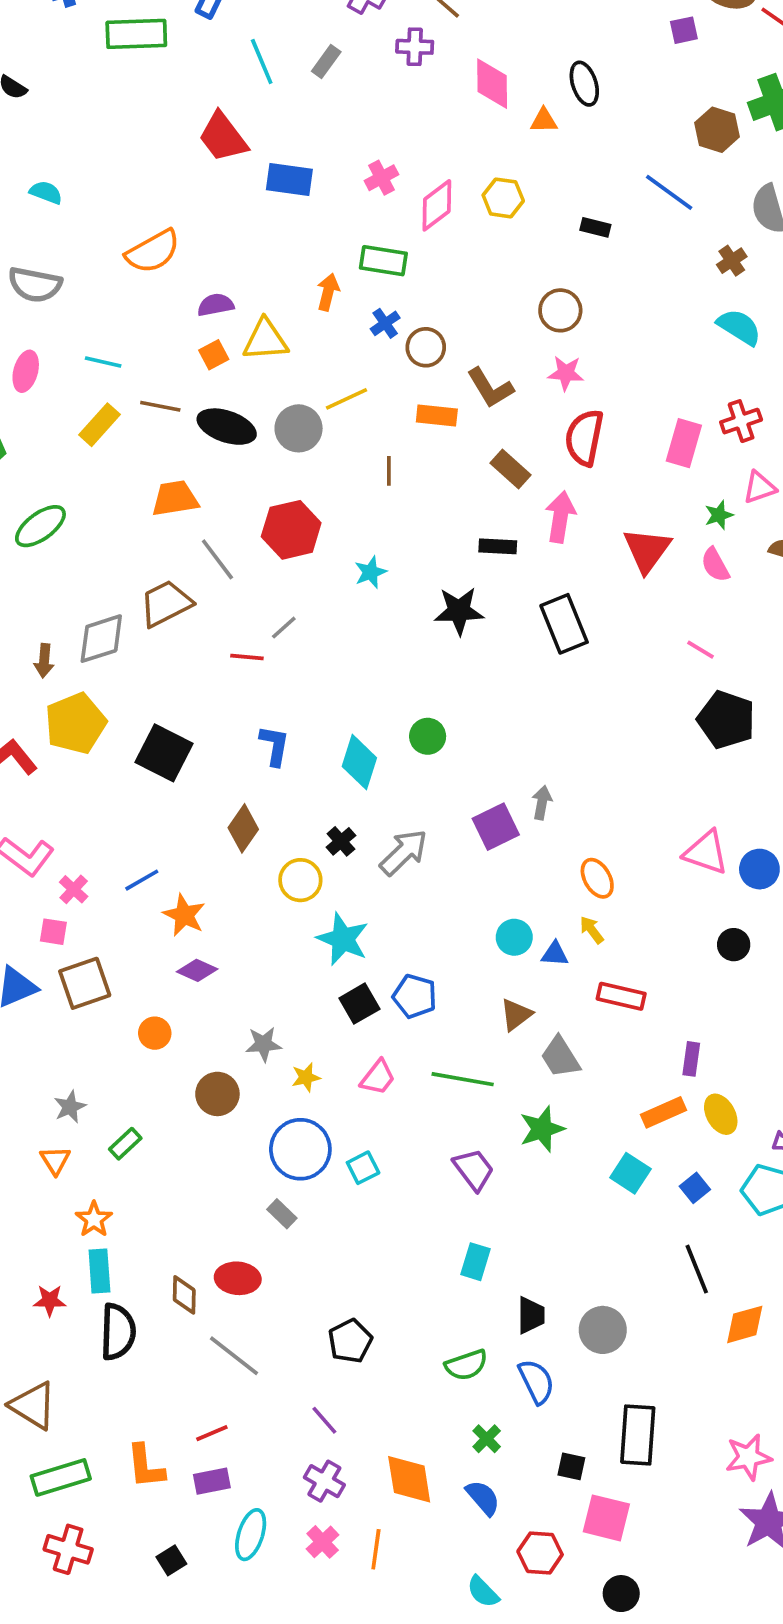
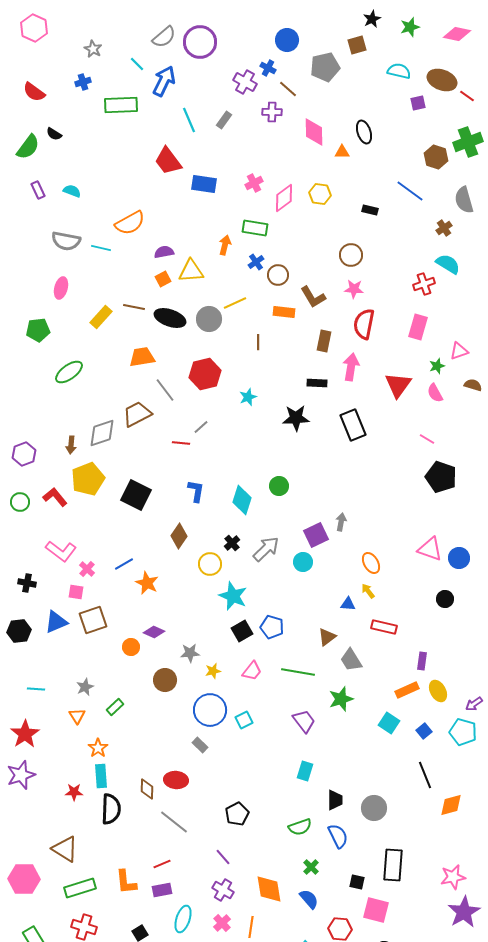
cyan line: (103, 362) -> (101, 248), moved
red cross: (741, 421) -> (424, 284), moved
brown rectangle: (511, 469) -> (324, 341), turned 60
cyan circle: (514, 937) -> (303, 562), moved
purple diamond: (197, 970) -> (154, 632), moved

